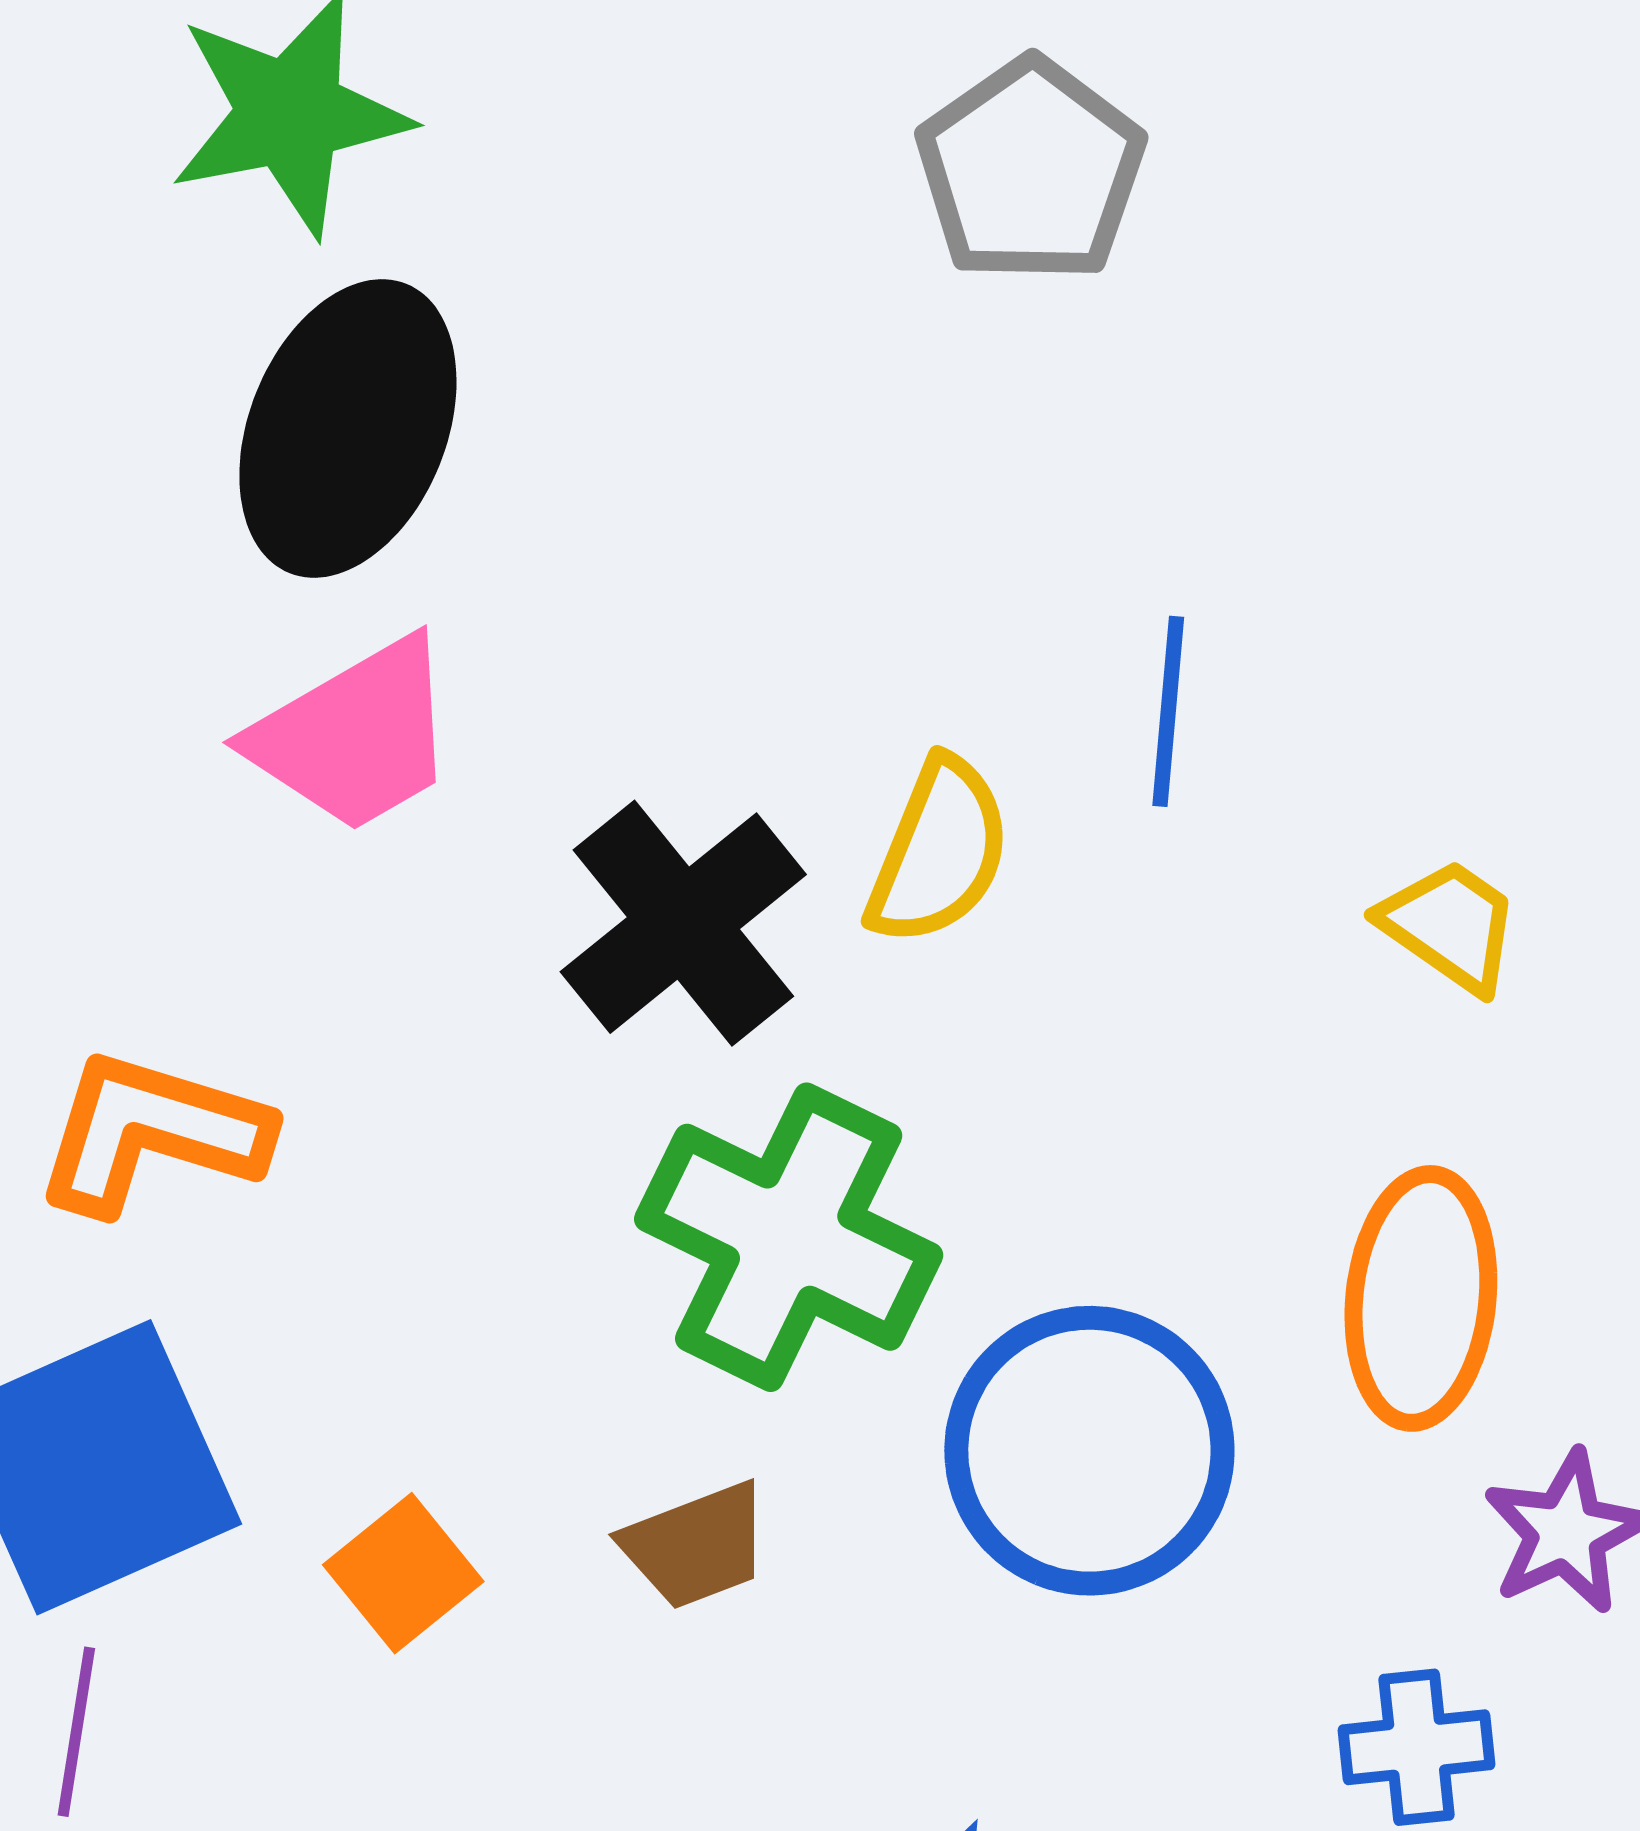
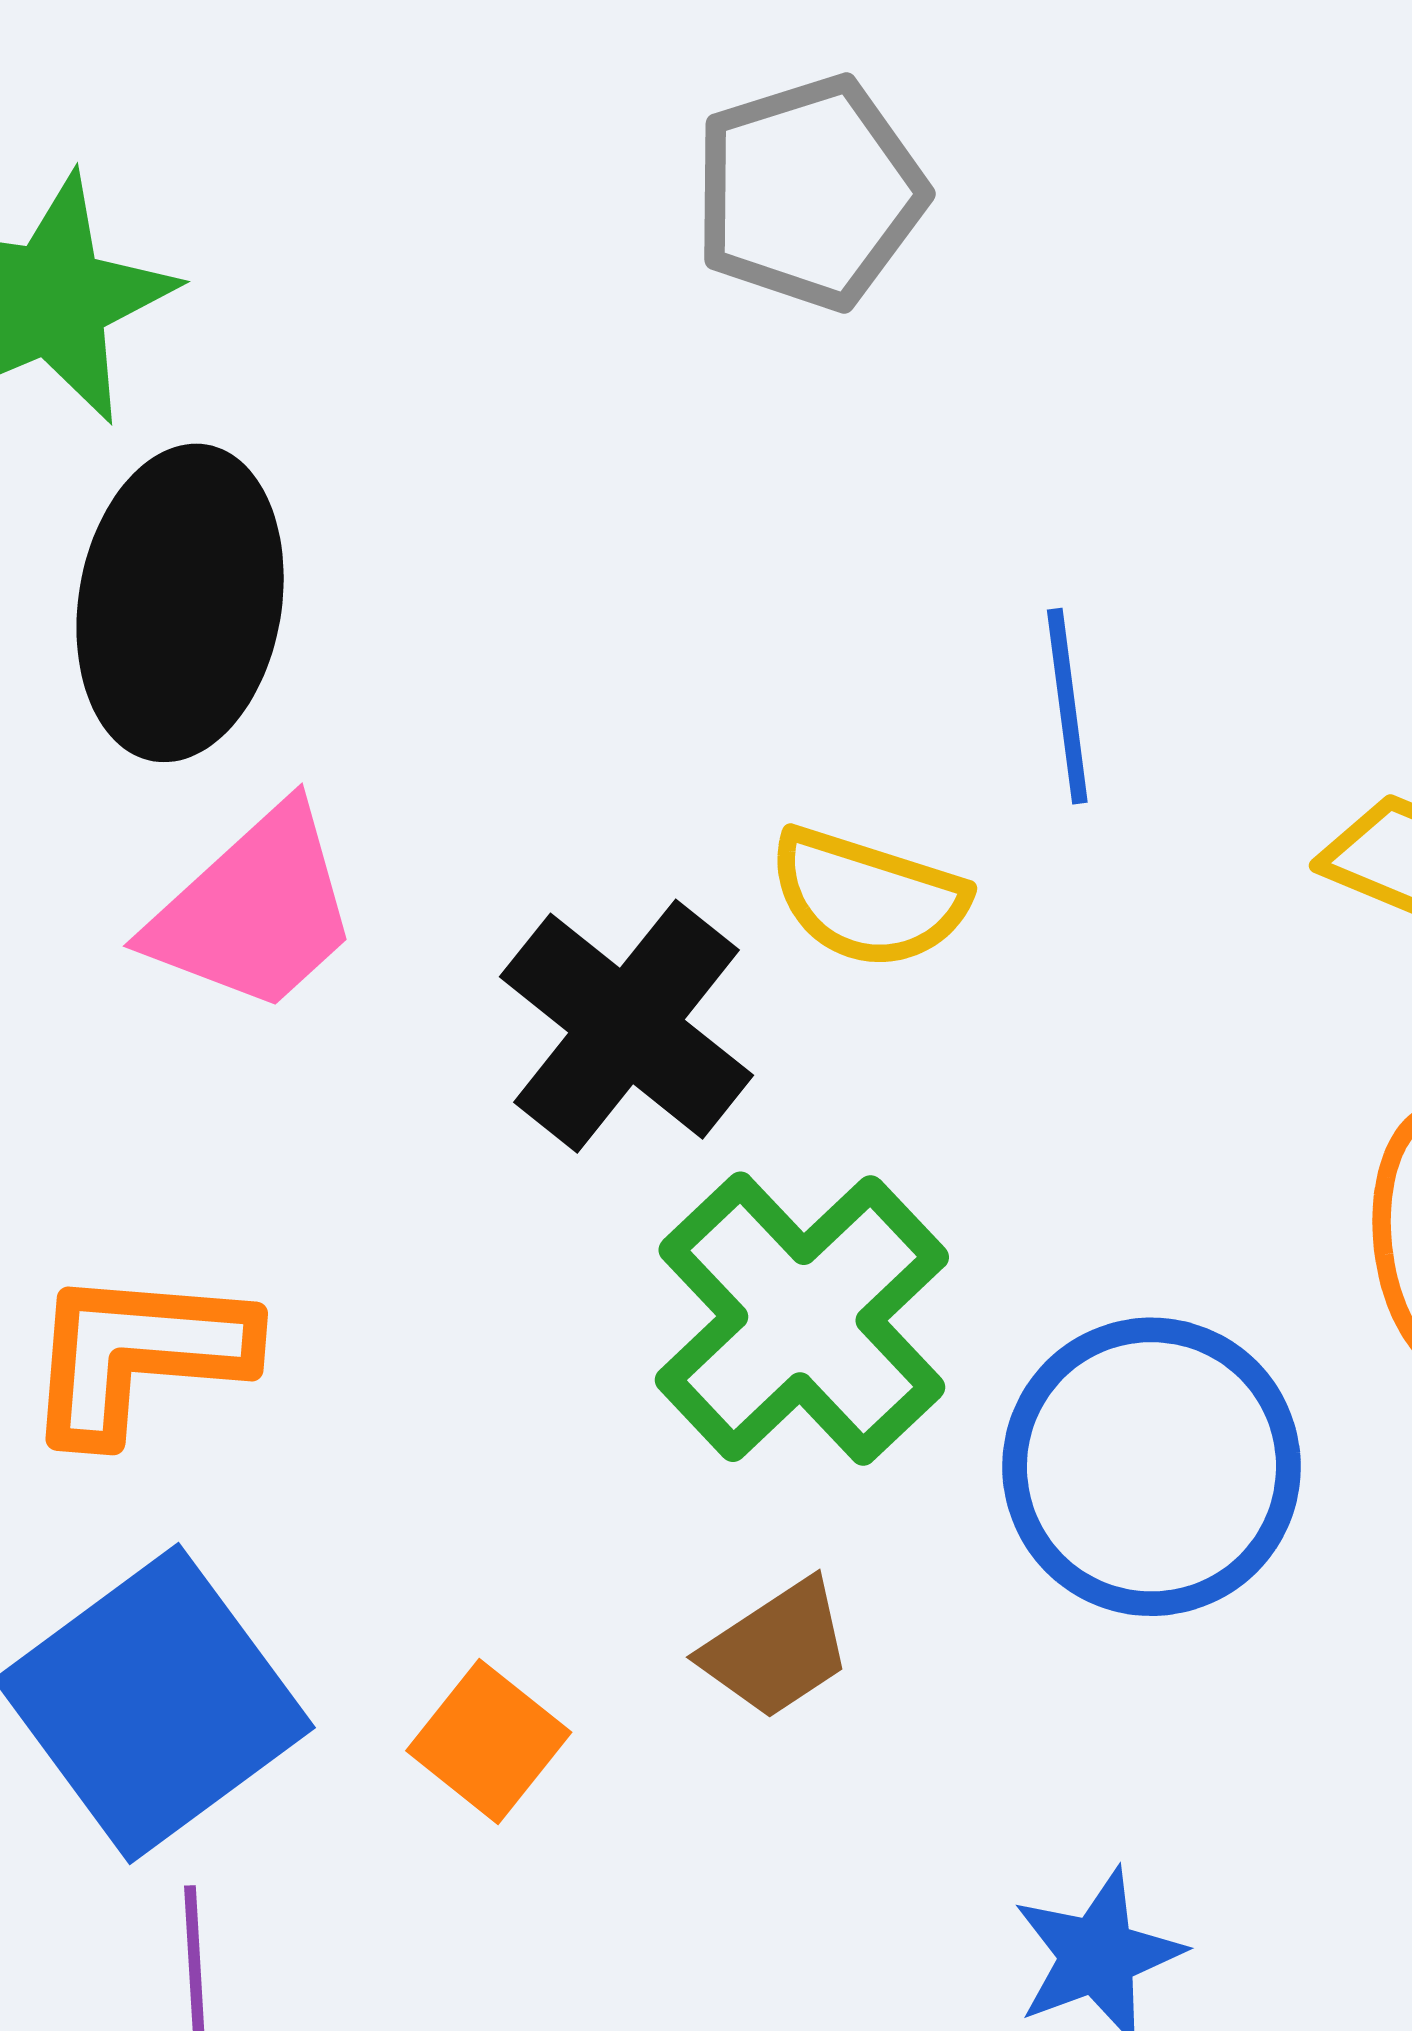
gray pentagon: (1031, 170) -> (809, 193), turned 30
yellow semicircle: (939, 852) -> (868, 898), turned 98
green cross: (789, 1237) -> (802, 1319), turned 33

